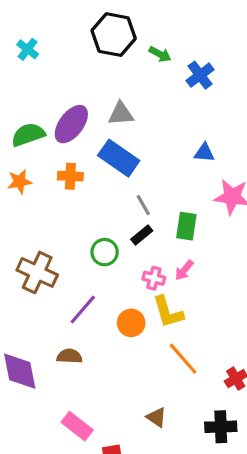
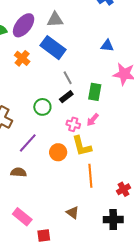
orange cross: (70, 176) -> (22, 58), turned 35
orange line: (183, 359) -> (90, 176), turned 35

